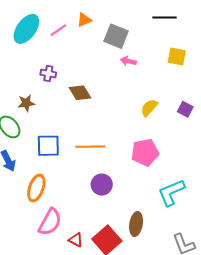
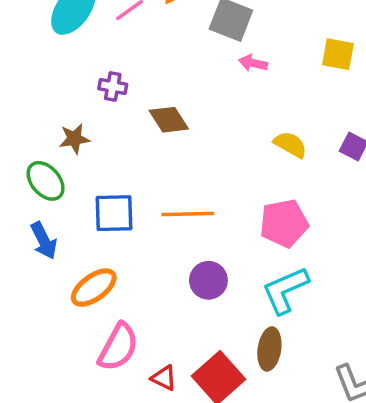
yellow semicircle: (149, 108) -> (290, 144), turned 78
orange ellipse: (36, 188) -> (94, 288), turned 36
cyan L-shape: (171, 192) -> (285, 290), moved

